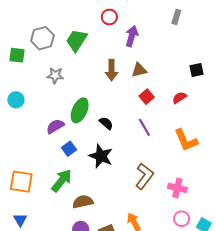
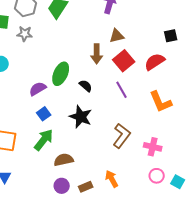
brown arrow: (112, 70) -> (97, 54), moved
gray star: (55, 75) -> (25, 34), moved
red square: (147, 97) -> (124, 61), size x1.5
red semicircle: (179, 98) -> (155, 62), size x1.5
blue square: (69, 149) -> (44, 114), moved

